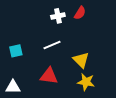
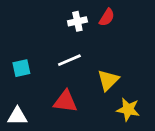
yellow triangle: (81, 60) -> (108, 80), turned 30
yellow star: (86, 82) -> (128, 110), moved

